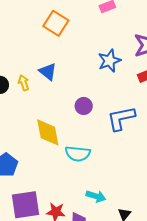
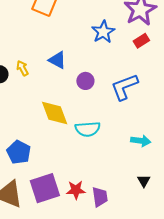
blue triangle: (48, 72) -> (57, 60), moved
cyan arrow: (96, 196) -> (141, 141), moved

